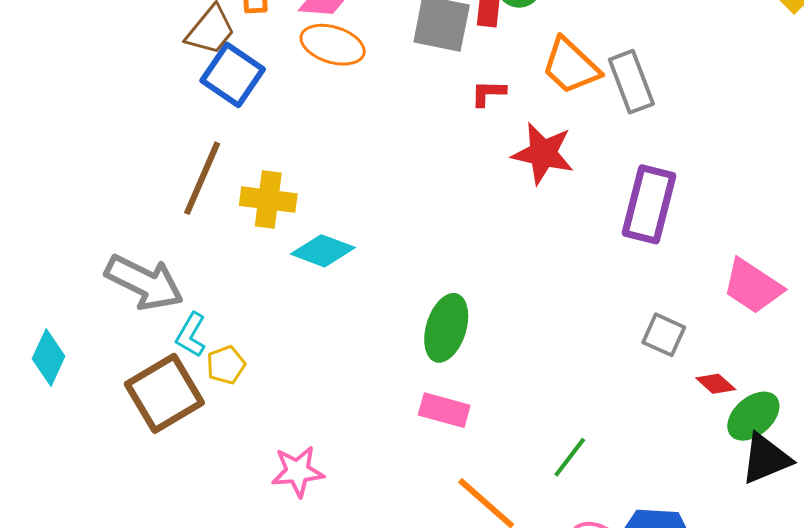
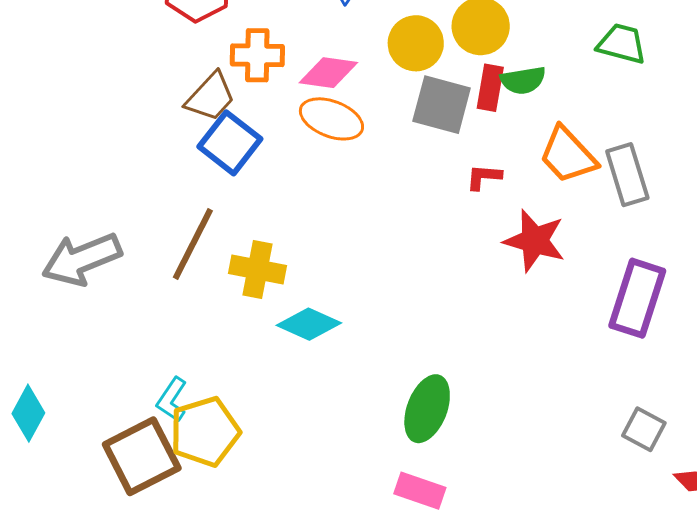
gray arrow: (144, 282) -> (82, 259), moved, turned 128
yellow pentagon: (226, 365) -> (205, 432), size x1.8

